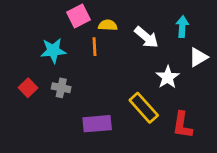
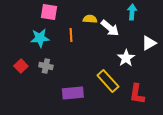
pink square: (79, 16) -> (49, 12), moved, turned 36
yellow semicircle: (108, 25) -> (90, 19), moved
cyan arrow: (182, 27) -> (132, 12), moved

